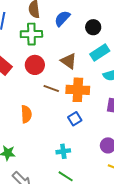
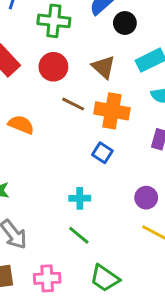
black circle: (93, 27) -> (125, 23), moved
orange semicircle: (26, 114) -> (21, 125), moved, turned -72
blue square: (75, 119) -> (102, 153), turned -32

